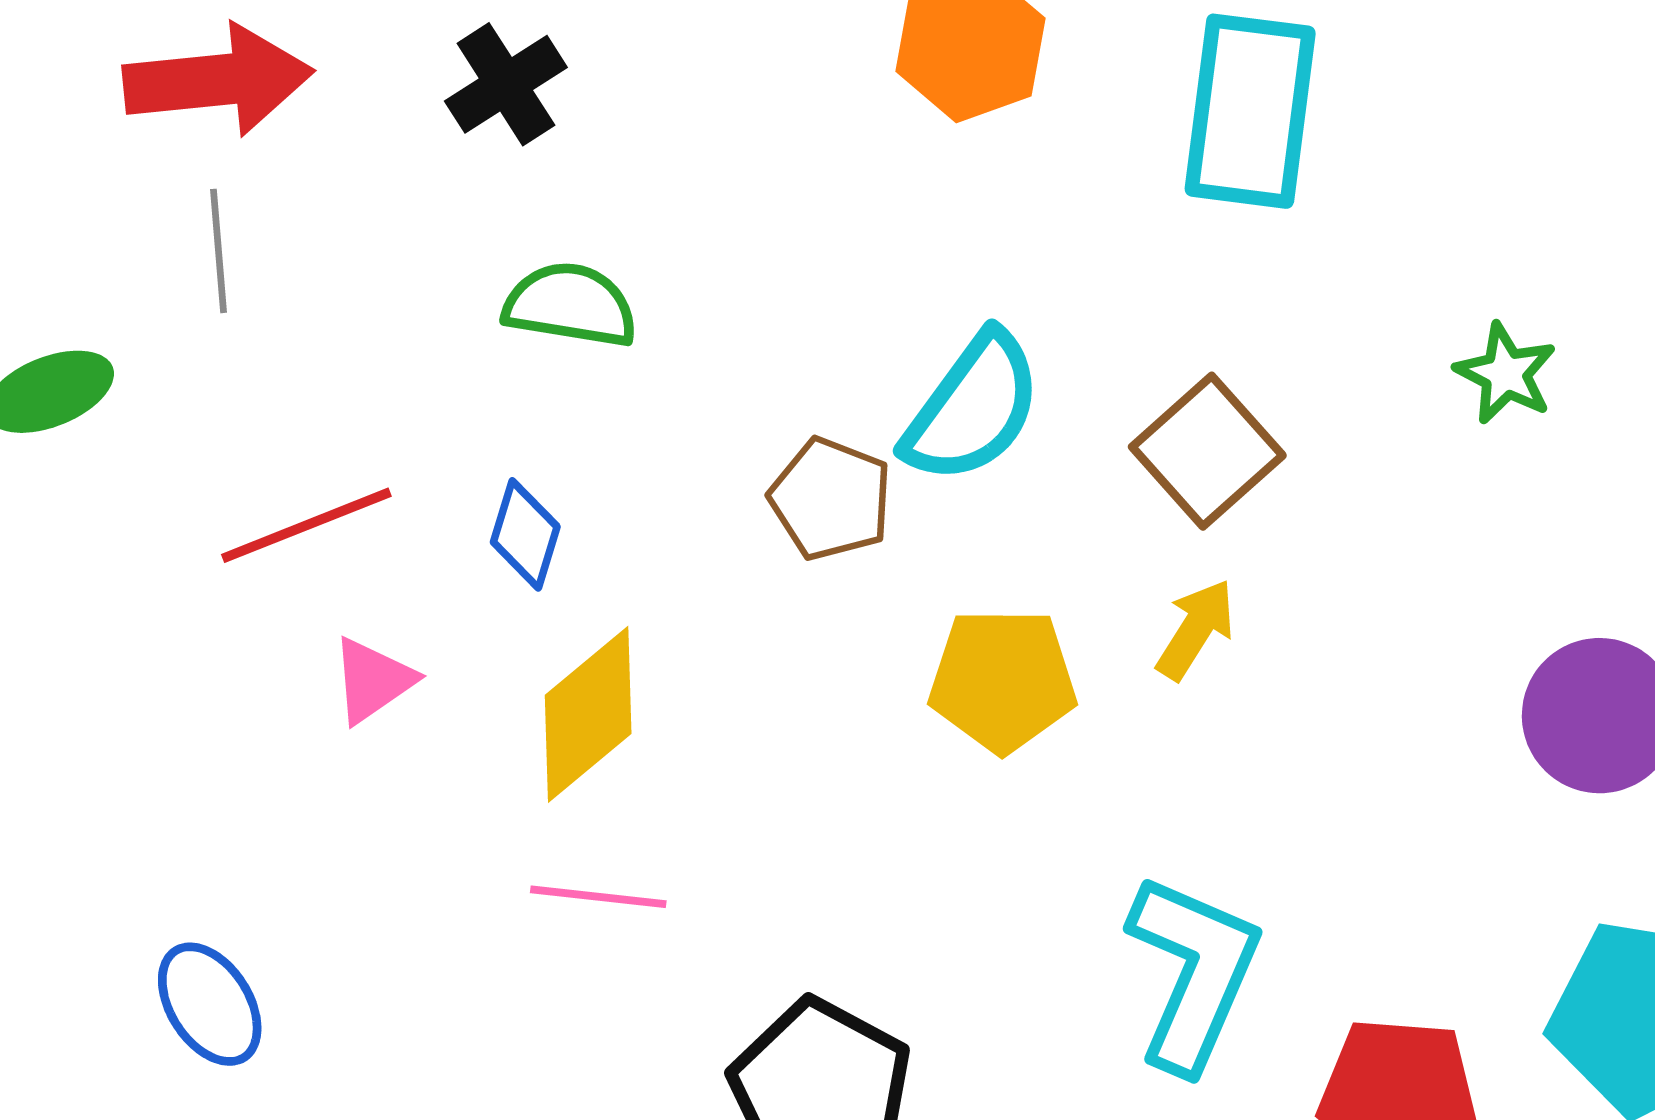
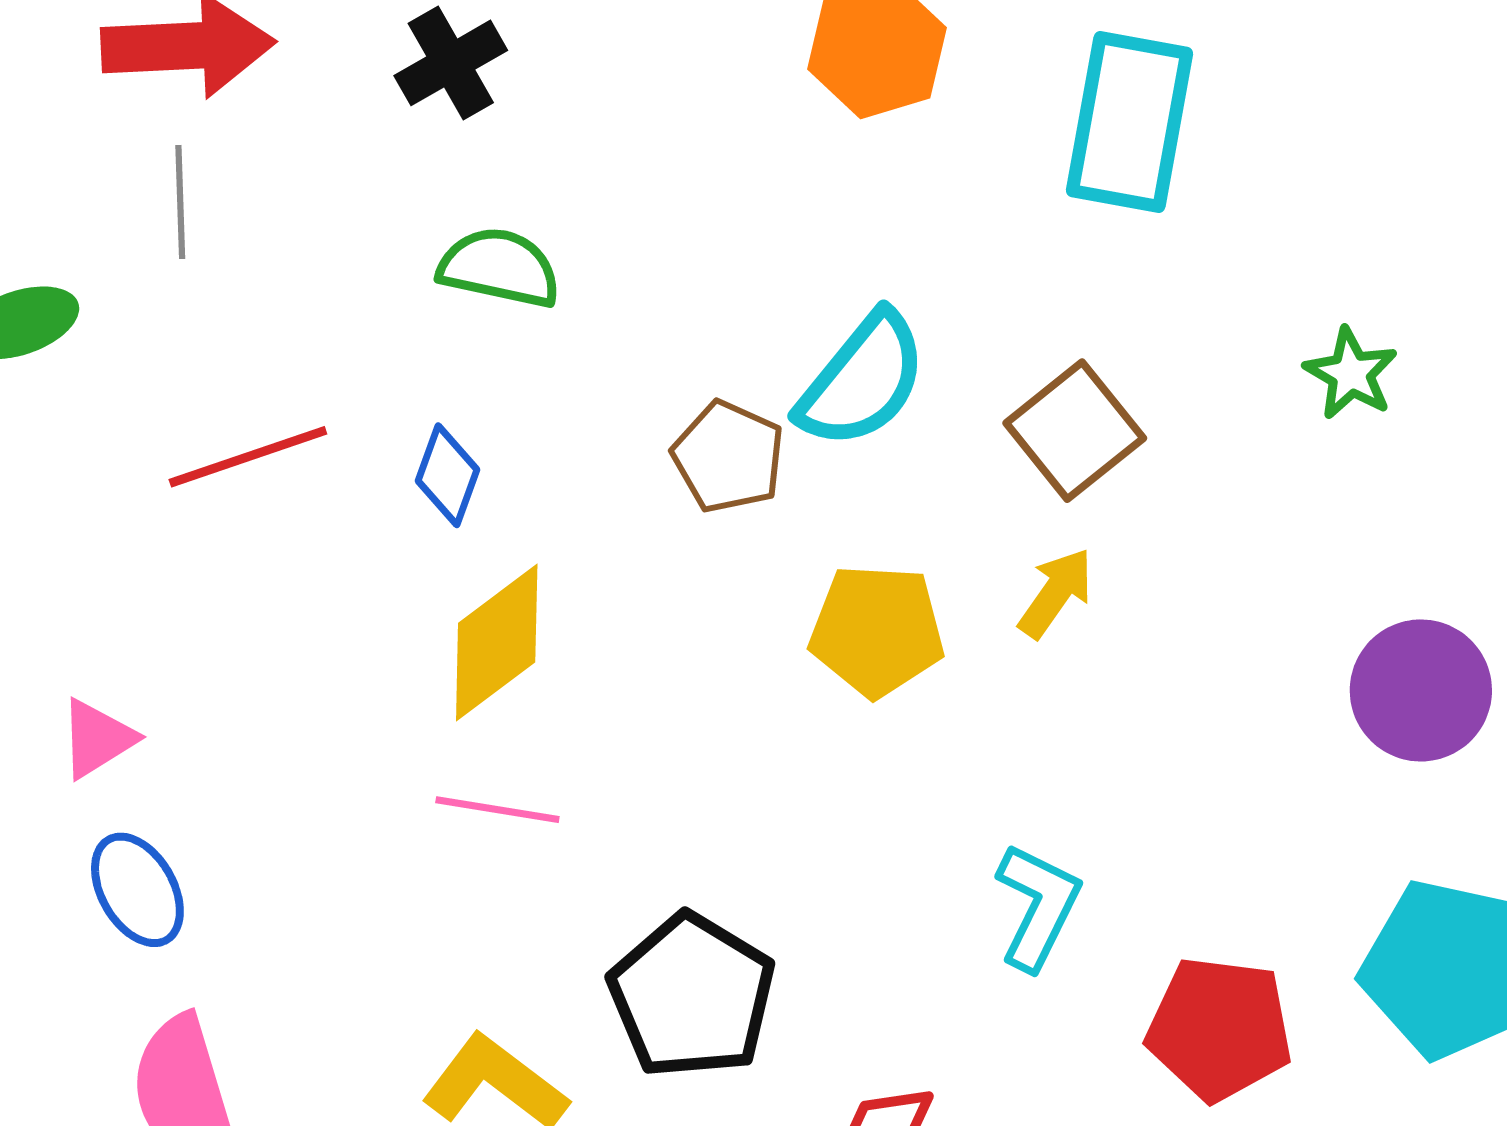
pink triangle: (373, 680) -> (97, 739), moved
cyan L-shape: (1193, 972) -> (1038, 906), size x0.7

